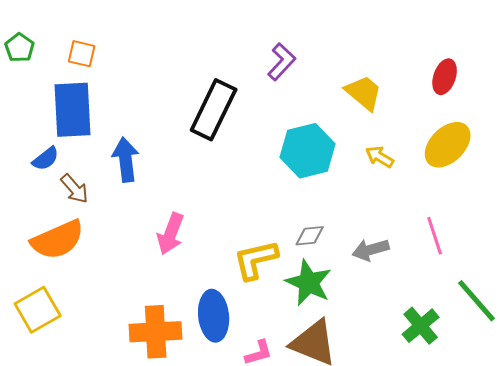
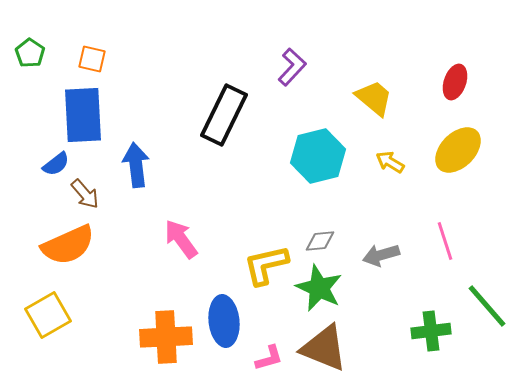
pink arrow: (171, 234) -> (181, 239), turned 123
green cross: (421, 326) -> (431, 331), turned 33

